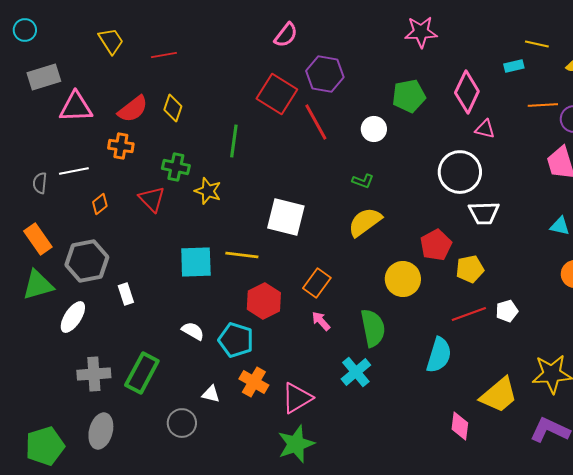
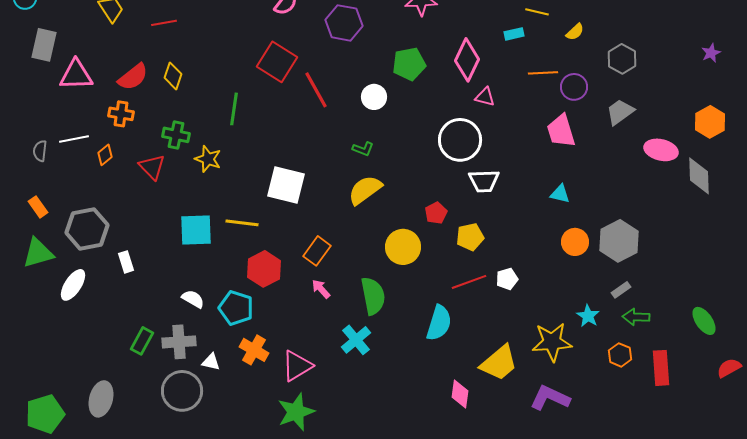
purple hexagon: (325, 74) -> (344, 23), moved
gray rectangle: (44, 77) -> (44, 45), turned -60
orange diamond: (100, 204) -> (105, 155), moved
orange rectangle: (38, 239) -> (38, 207), size x0.7
red pentagon: (436, 245) -> (436, 213), size x0.7
green rectangle: (142, 373) -> (142, 341), size x0.7
gray cross: (94, 374) -> (179, 342), moved
gray circle: (182, 423) -> (182, 391), size x1.4

